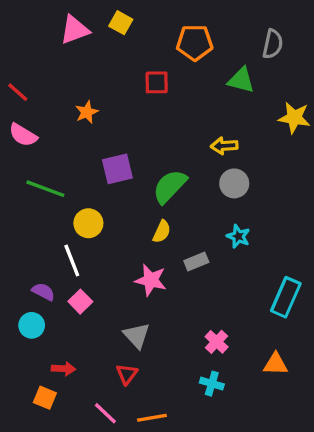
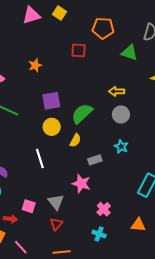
yellow circle: (88, 223) -> (52, 127), moved
white line: (72, 260) -> (40, 159), moved
pink star: (151, 280) -> (81, 184), moved
pink square: (80, 302) -> (29, 206), moved, turned -32
red triangle: (127, 374) -> (56, 224), moved
pink line: (105, 413) -> (21, 247), moved

